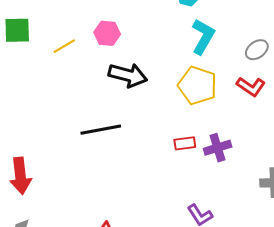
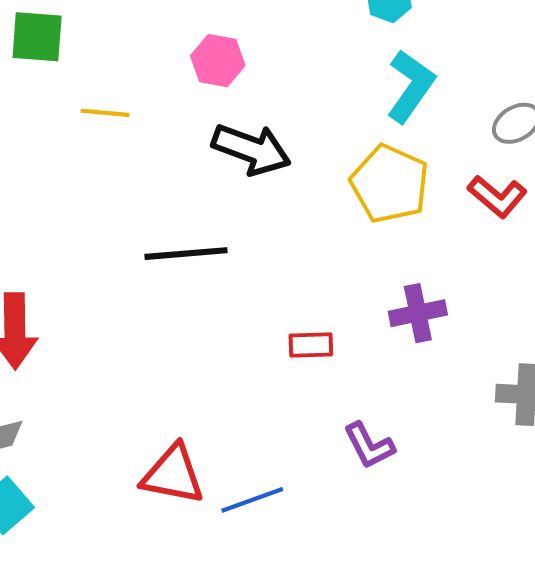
yellow line: (64, 46) -> (105, 113), moved, turned 30
red rectangle: (185, 143) -> (311, 345), moved

